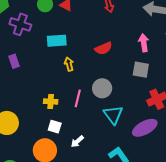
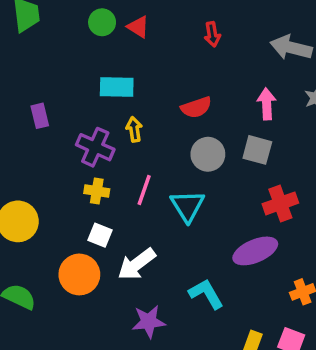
purple cross: (20, 24) -> (95, 147), moved
gray circle: (102, 88) -> (208, 154), moved
cyan triangle: (113, 115) -> (187, 206), moved
white arrow: (77, 141) -> (137, 264), size x1.6

